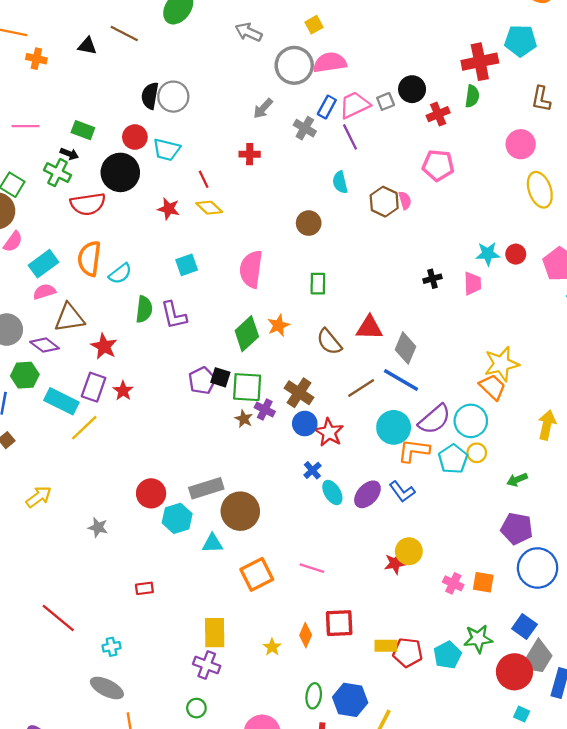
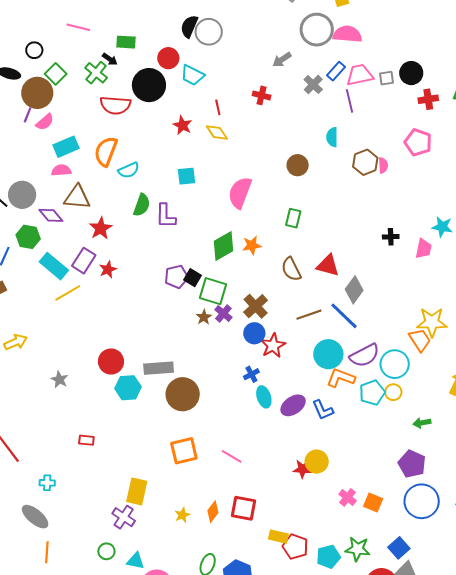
green rectangle: (83, 130) -> (126, 42), turned -30
cyan triangle: (213, 543) -> (136, 561), moved

